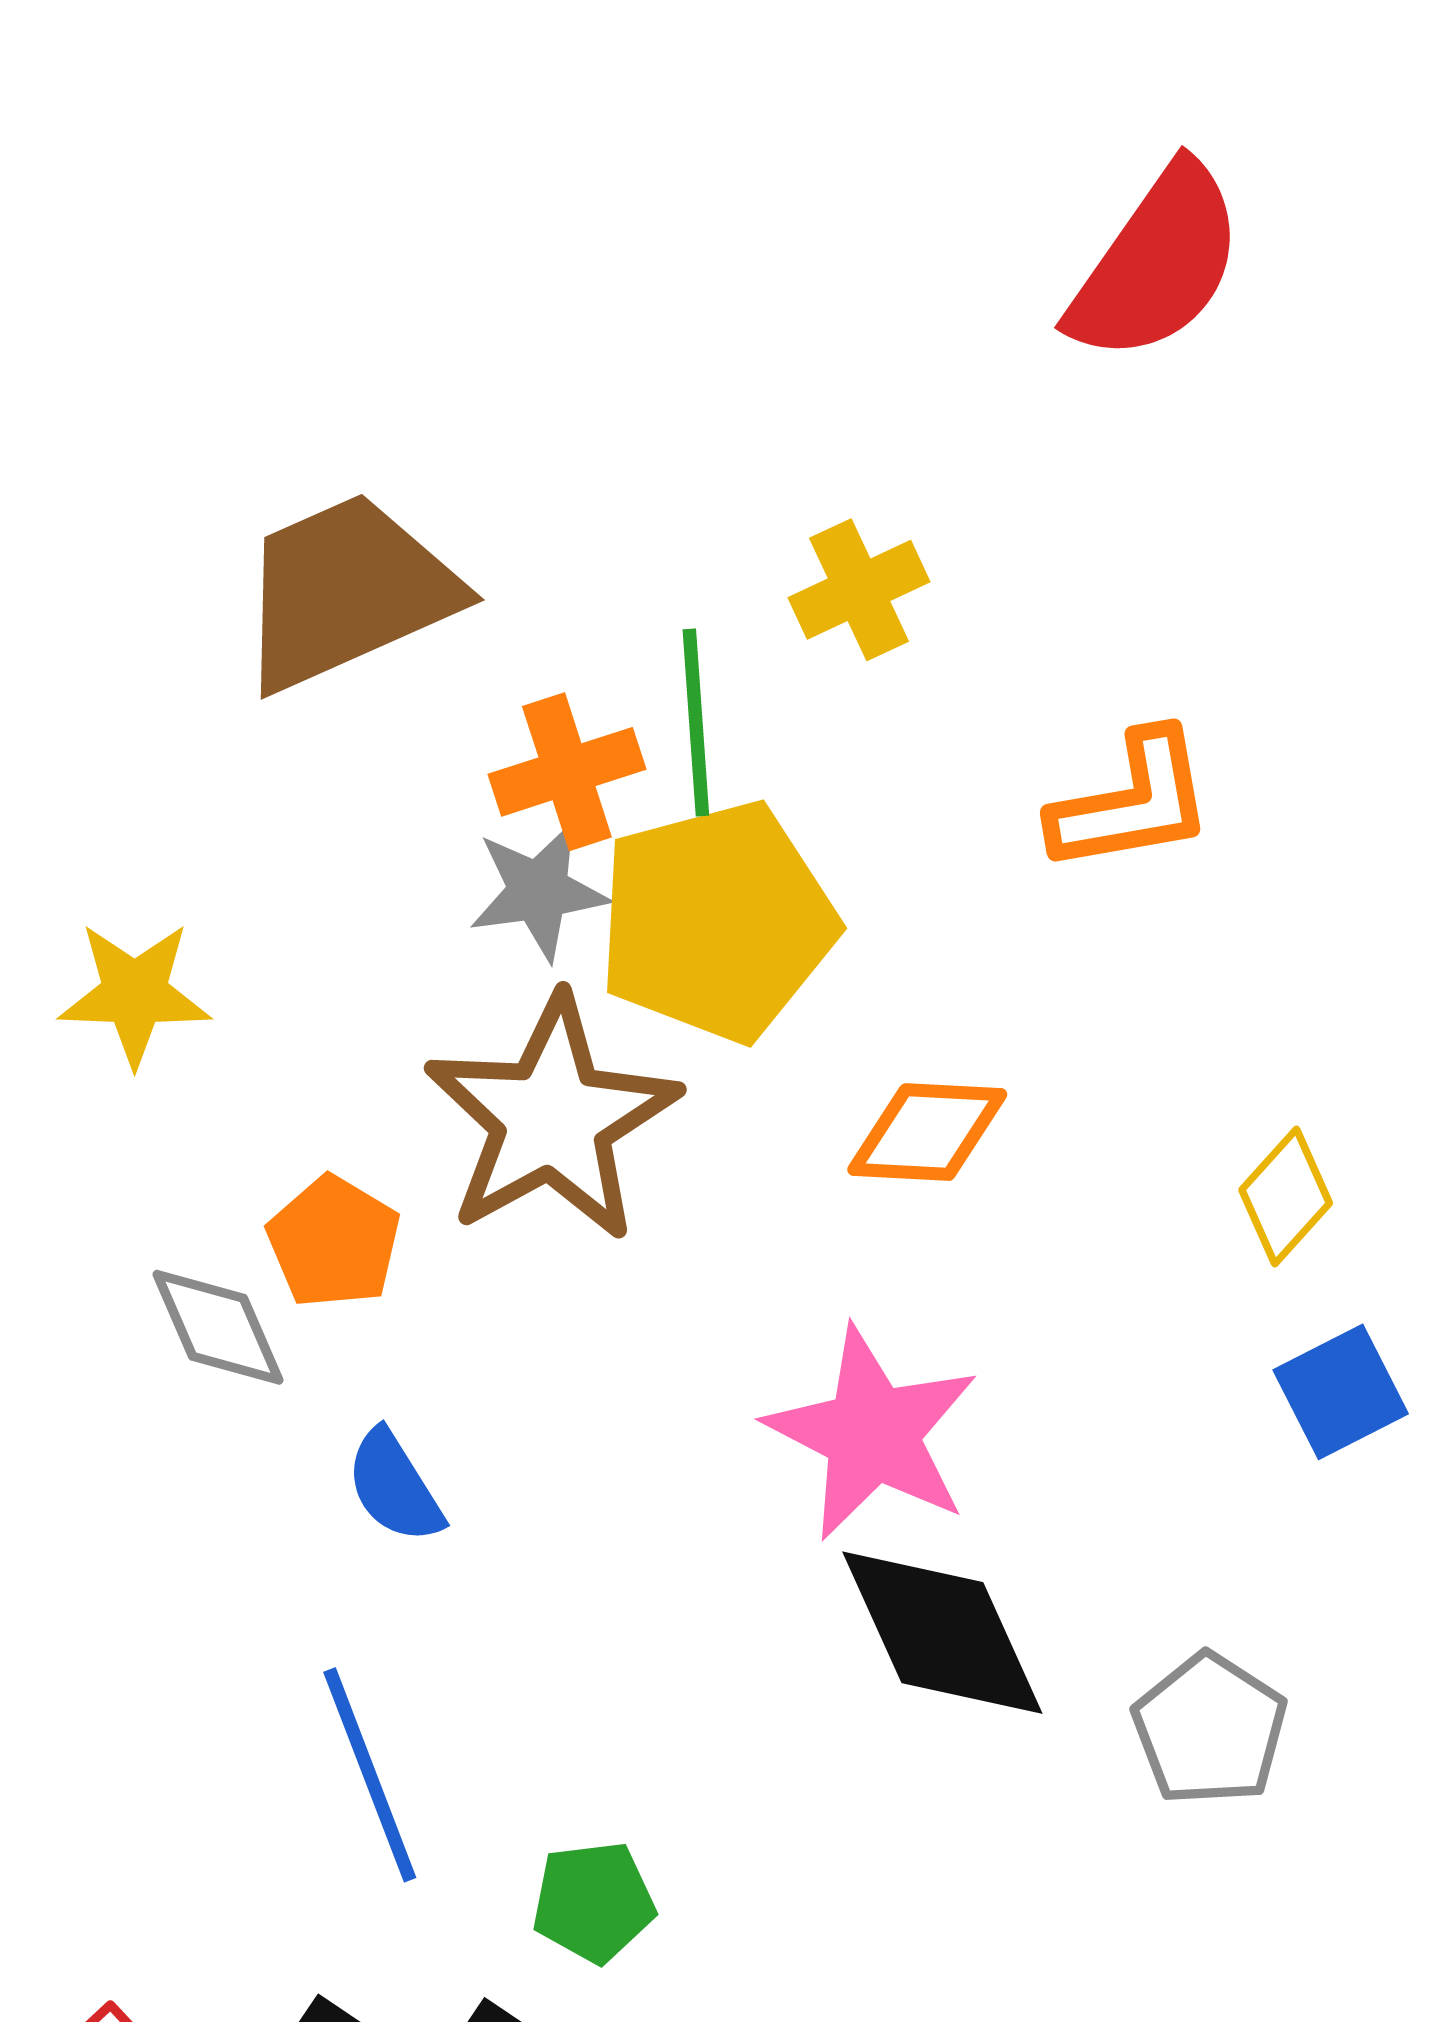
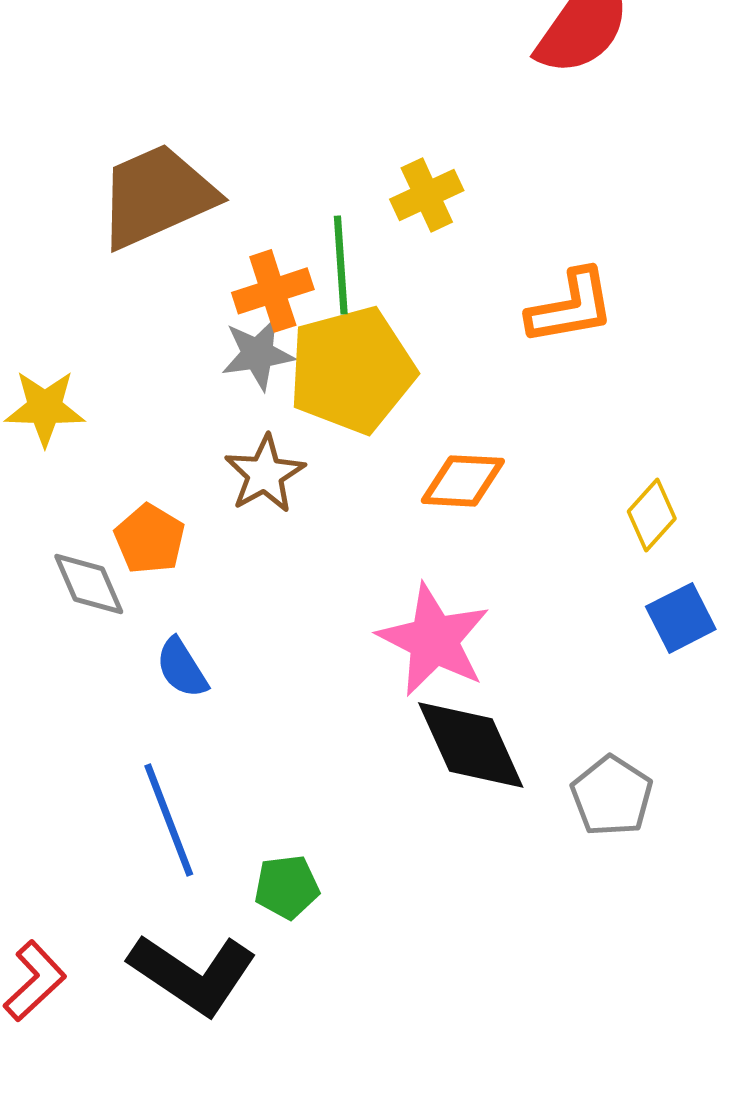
brown star: (552, 1119) -> (265, 474), size x0.6

